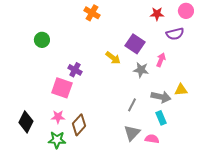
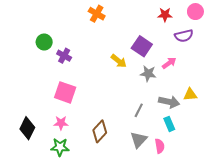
pink arrow: (161, 60) -> (169, 63), turned 32
purple cross: (75, 70) -> (64, 56), moved
brown diamond: (79, 125) -> (100, 131), moved
pink semicircle: (152, 139) -> (160, 146), turned 72

